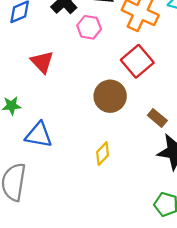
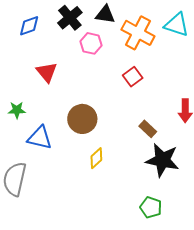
red square: (137, 61) -> (133, 77), size x0.7
brown circle: (110, 96) -> (82, 119), moved

